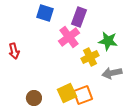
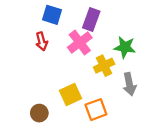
red arrow: (14, 51) -> (42, 41), moved
gray arrow: (112, 73) -> (129, 84), turned -90
yellow square: (67, 93) -> (70, 95), moved

